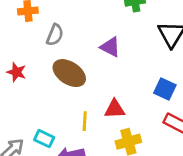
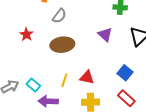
purple triangle: (110, 47) -> (105, 35), moved
brown ellipse: (69, 73) -> (62, 45), turned -55

